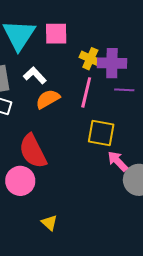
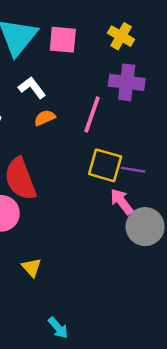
yellow cross: (90, 59) -> (121, 36), moved
purple line: (124, 90) -> (133, 170), moved
orange semicircle: (48, 99) -> (45, 118), size x0.7

